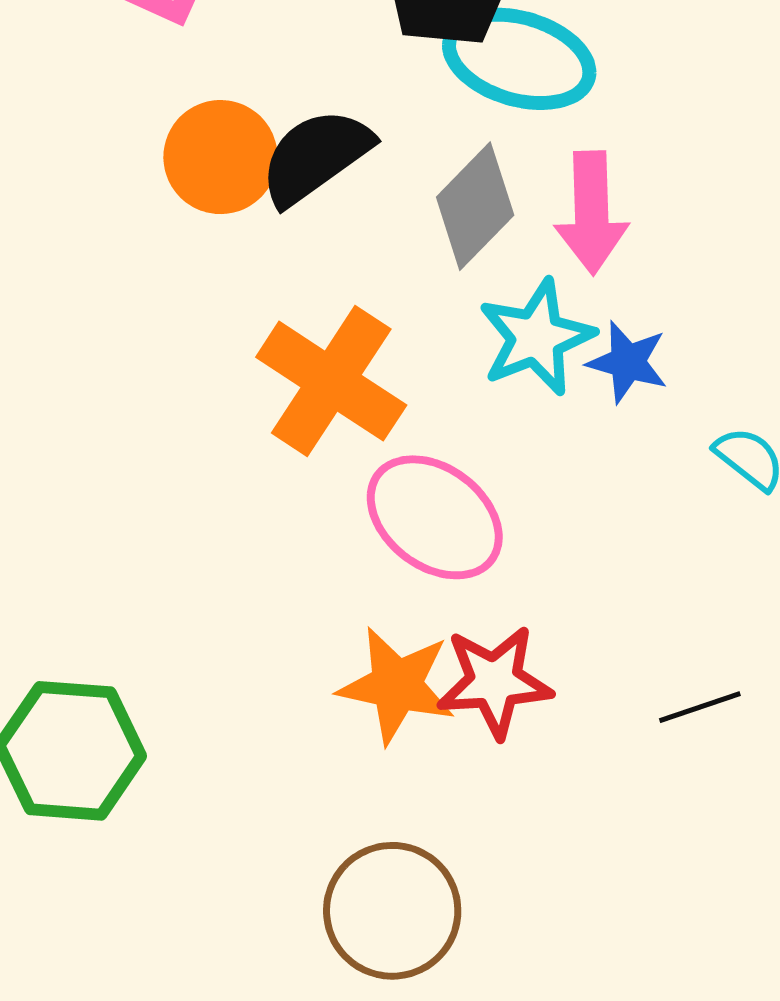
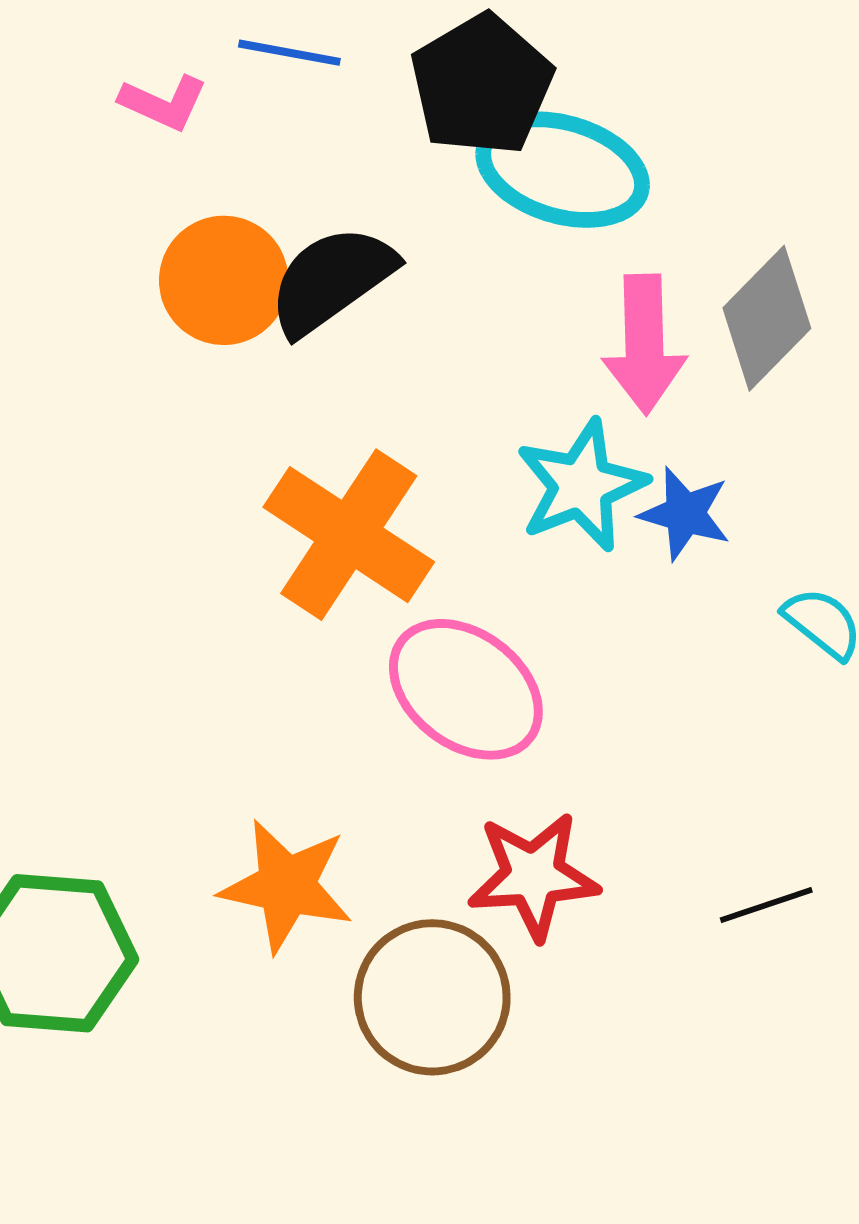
gray diamond: (475, 206) -> (767, 318), moved
orange star: (397, 685) -> (286, 886), moved
brown circle: (392, 911) -> (432, 997), moved

